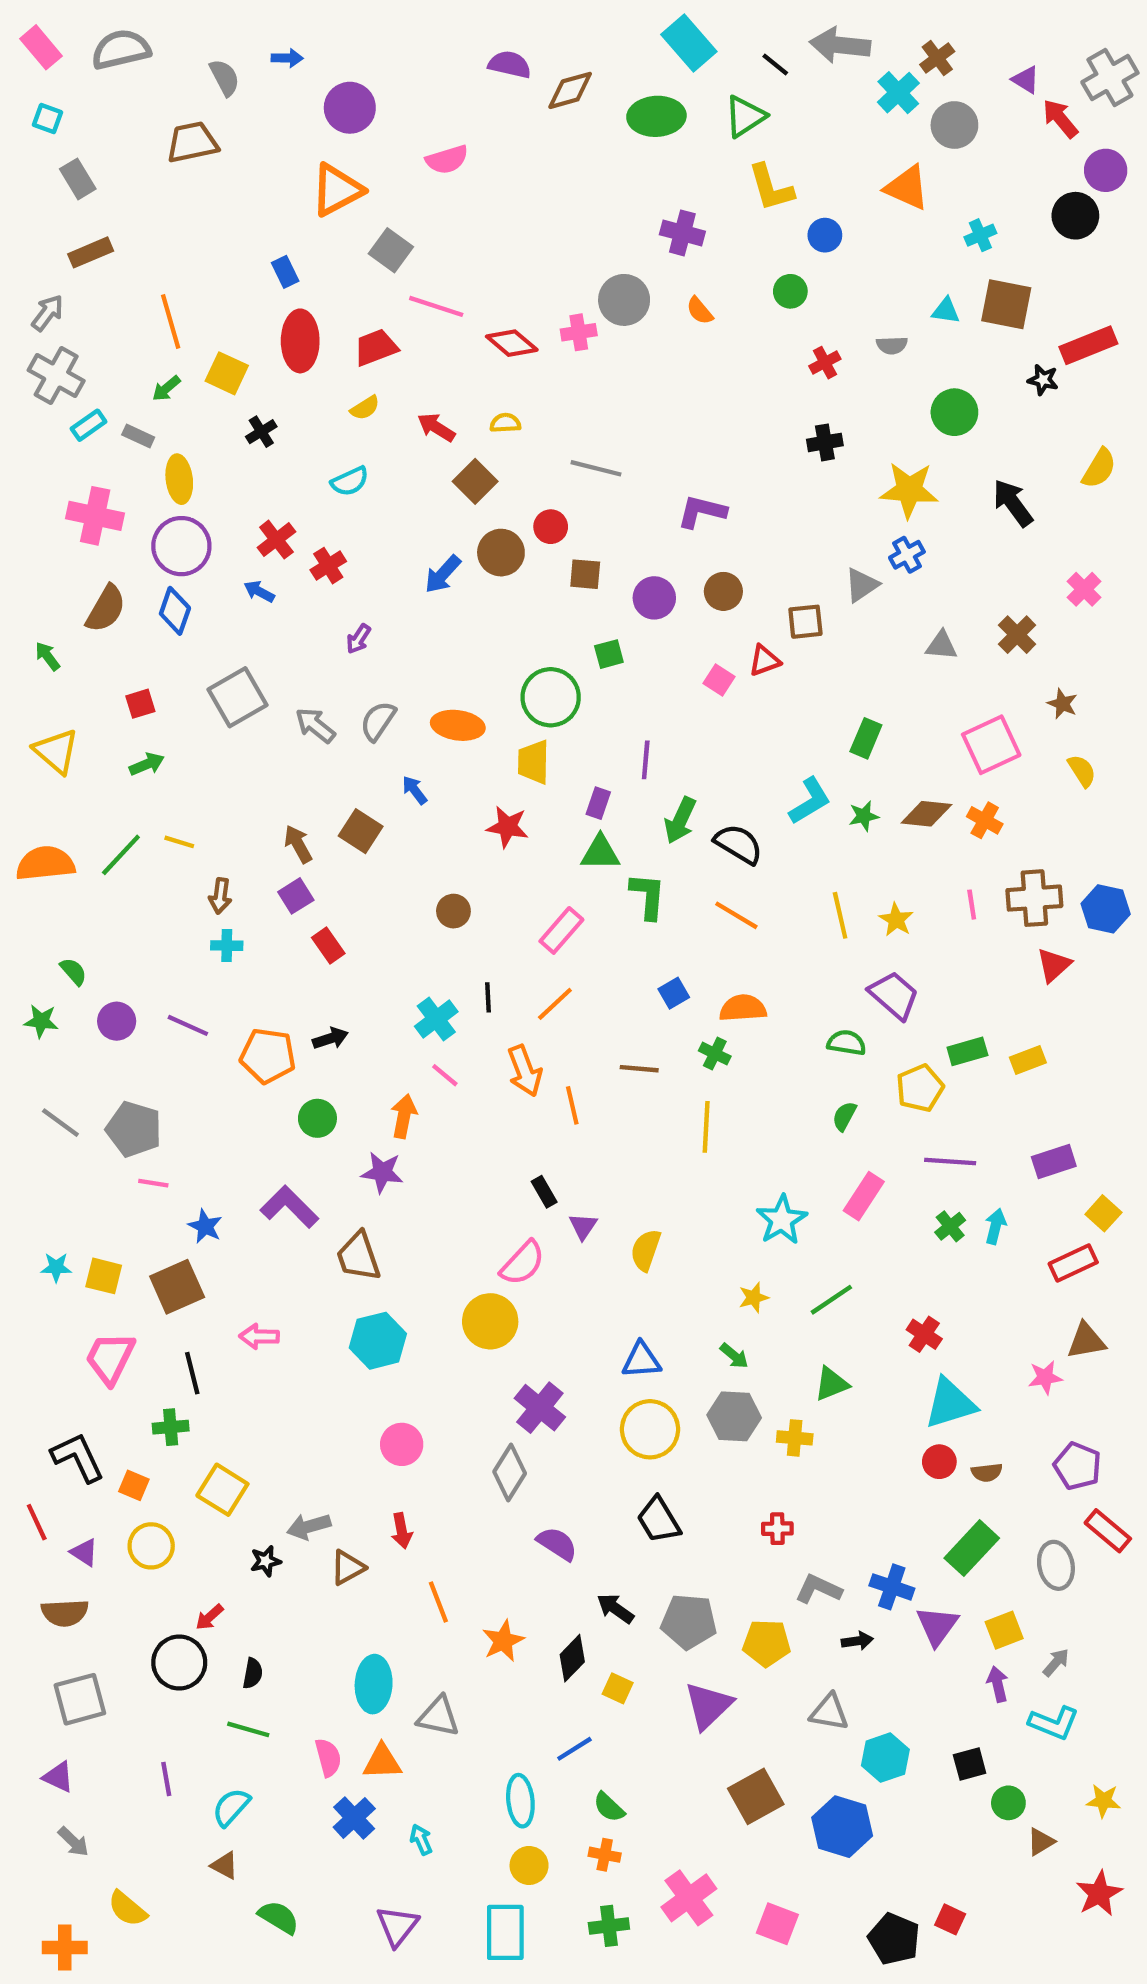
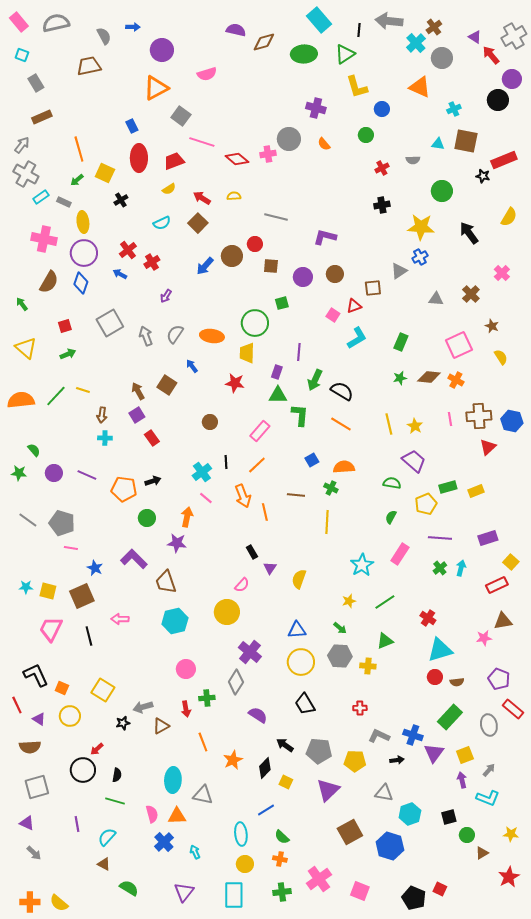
black line: (775, 65) -> (359, 30), turned 56
brown square: (475, 481) -> (198, 223), moved
gray arrow: (315, 725) -> (146, 336), turned 30
cyan L-shape: (810, 801) -> (357, 338), moved
pink semicircle: (523, 1263) -> (242, 585), size x0.7
green cross: (171, 1427) -> (207, 698), moved
yellow semicircle: (127, 1909) -> (59, 903), moved

